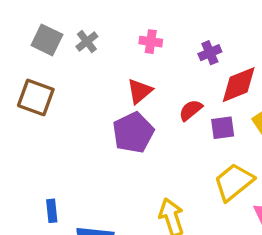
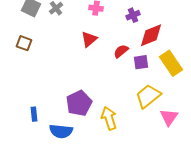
brown square: (36, 97) -> (24, 43), size x0.7
purple pentagon: (133, 133) -> (79, 103), moved

